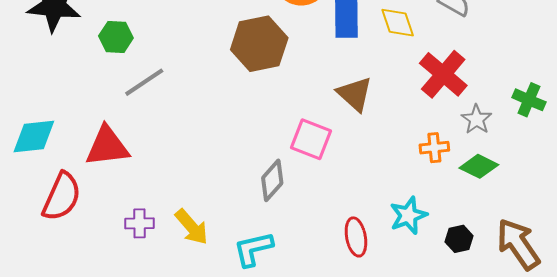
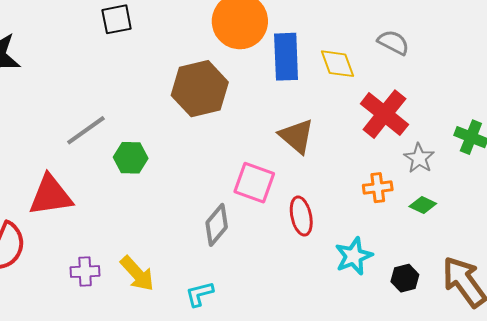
green hexagon: (116, 37) -> (131, 158), moved
green diamond: (479, 166) -> (423, 205), size x0.7
red ellipse: (356, 237) -> (301, 216), moved
cyan L-shape: (253, 249) -> (200, 294), size x0.7

